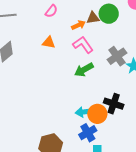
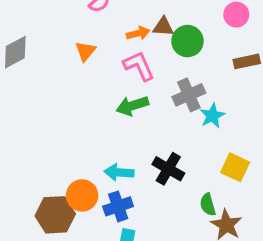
green circle: (109, 14) -> (187, 41), moved
orange triangle: (49, 42) -> (85, 51), turned 48
orange circle: (97, 114) -> (82, 195), moved

